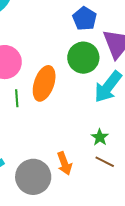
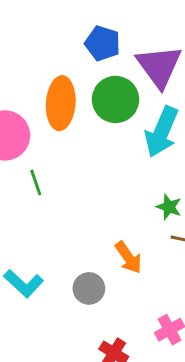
orange ellipse: (44, 83) -> (61, 103), moved
gray circle: (33, 177) -> (89, 288), size x0.6

